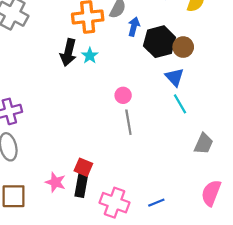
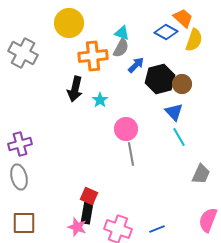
blue arrow: (134, 27) -> (136, 65), turned 30
cyan star: (90, 56) -> (100, 100), moved
pink circle: (123, 95) -> (126, 129), size x1.5
pink star: (55, 182) -> (77, 227), moved

